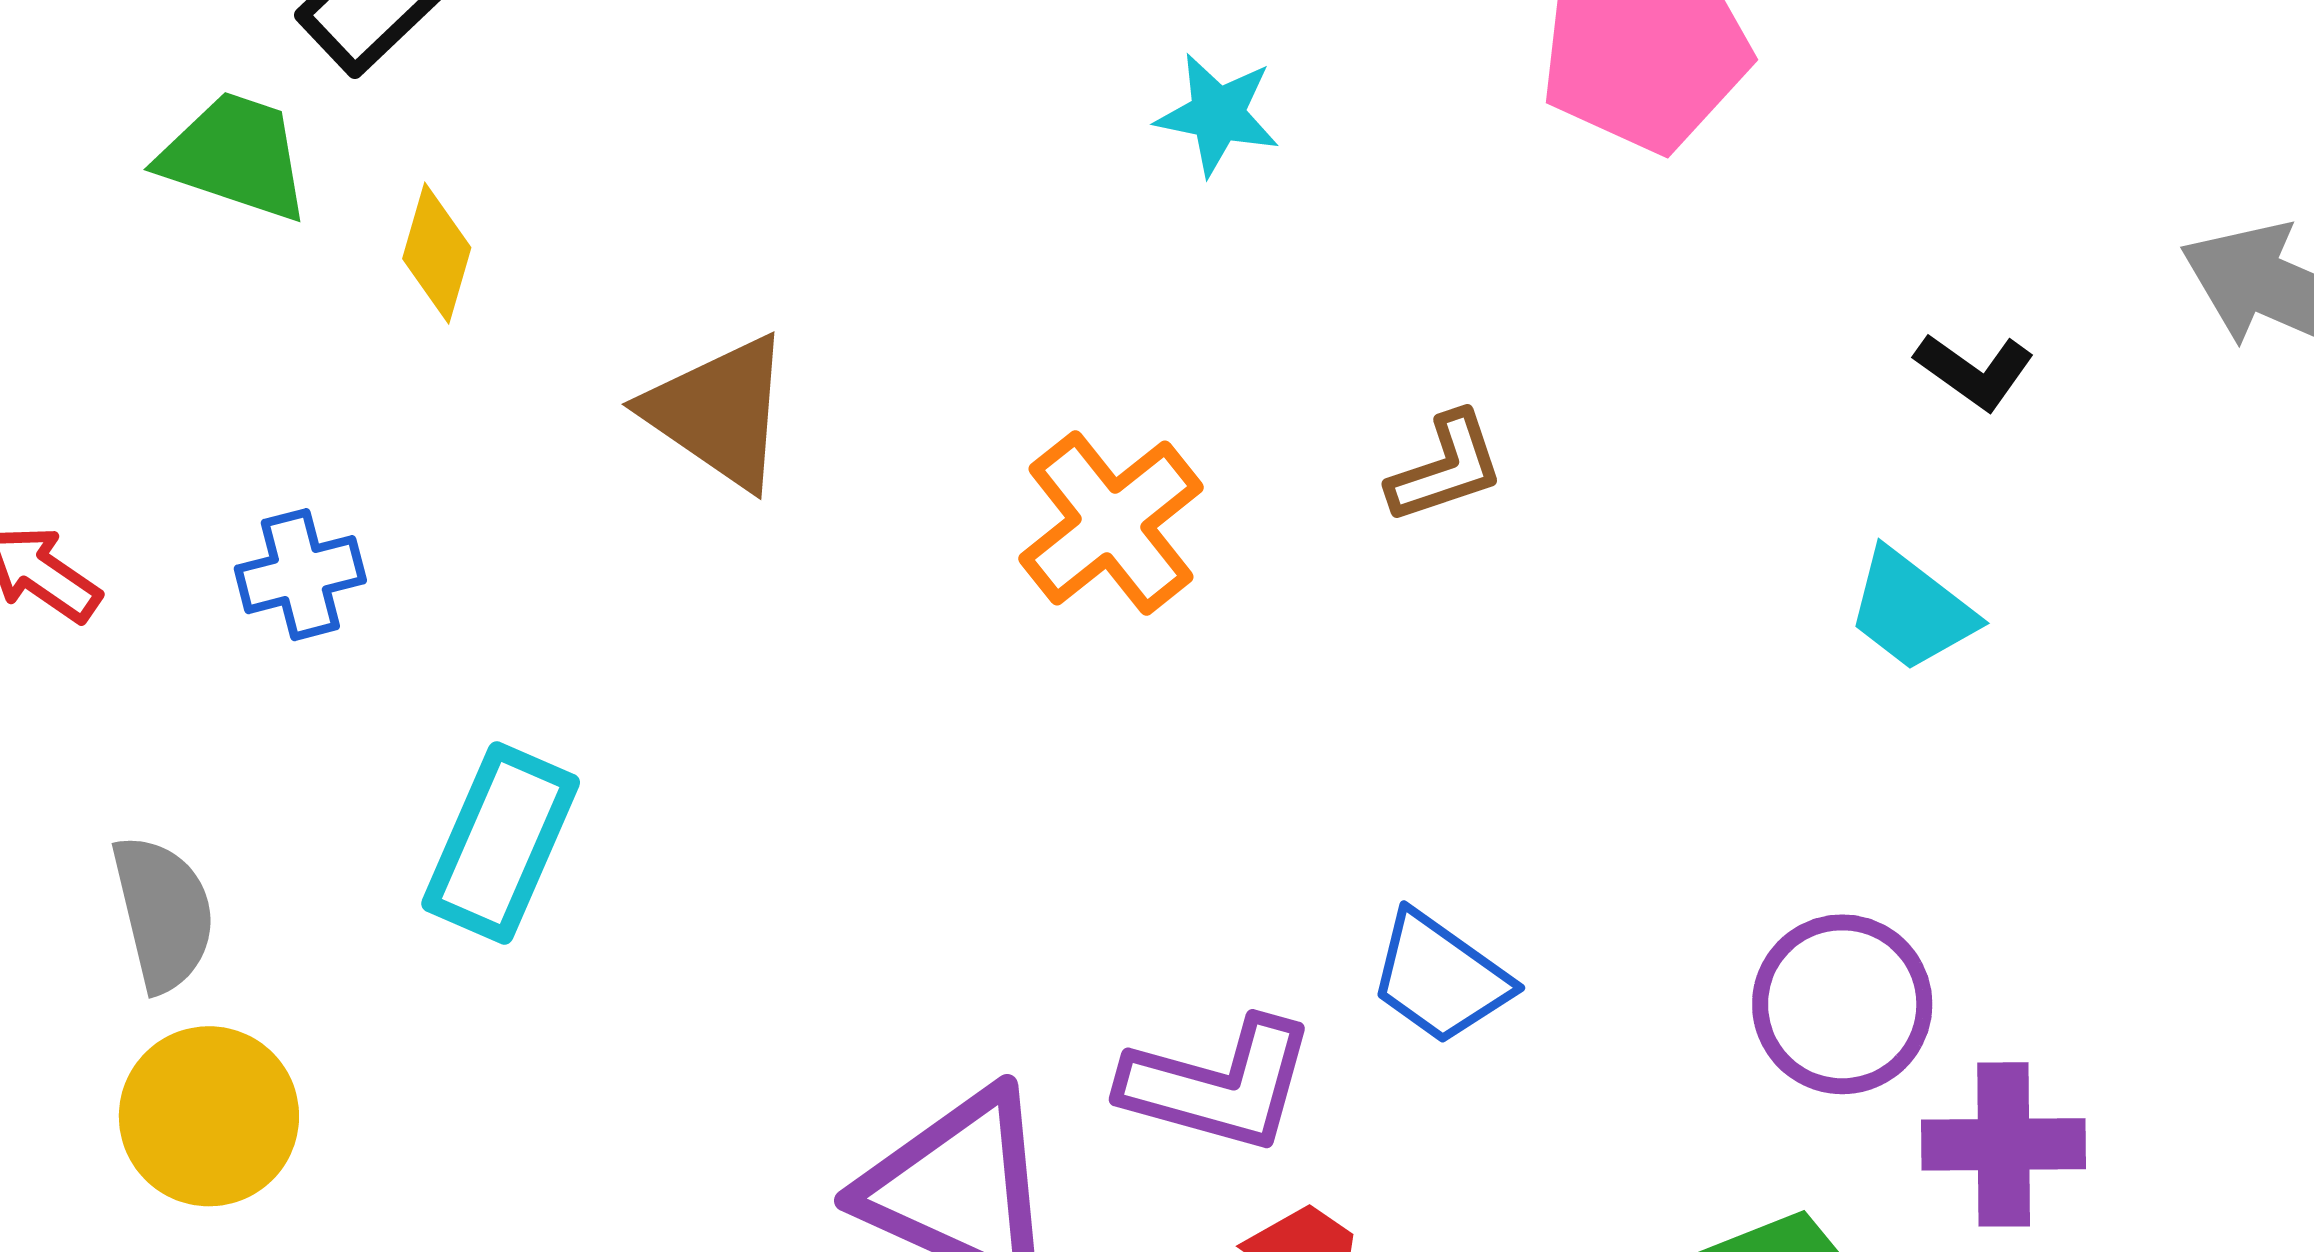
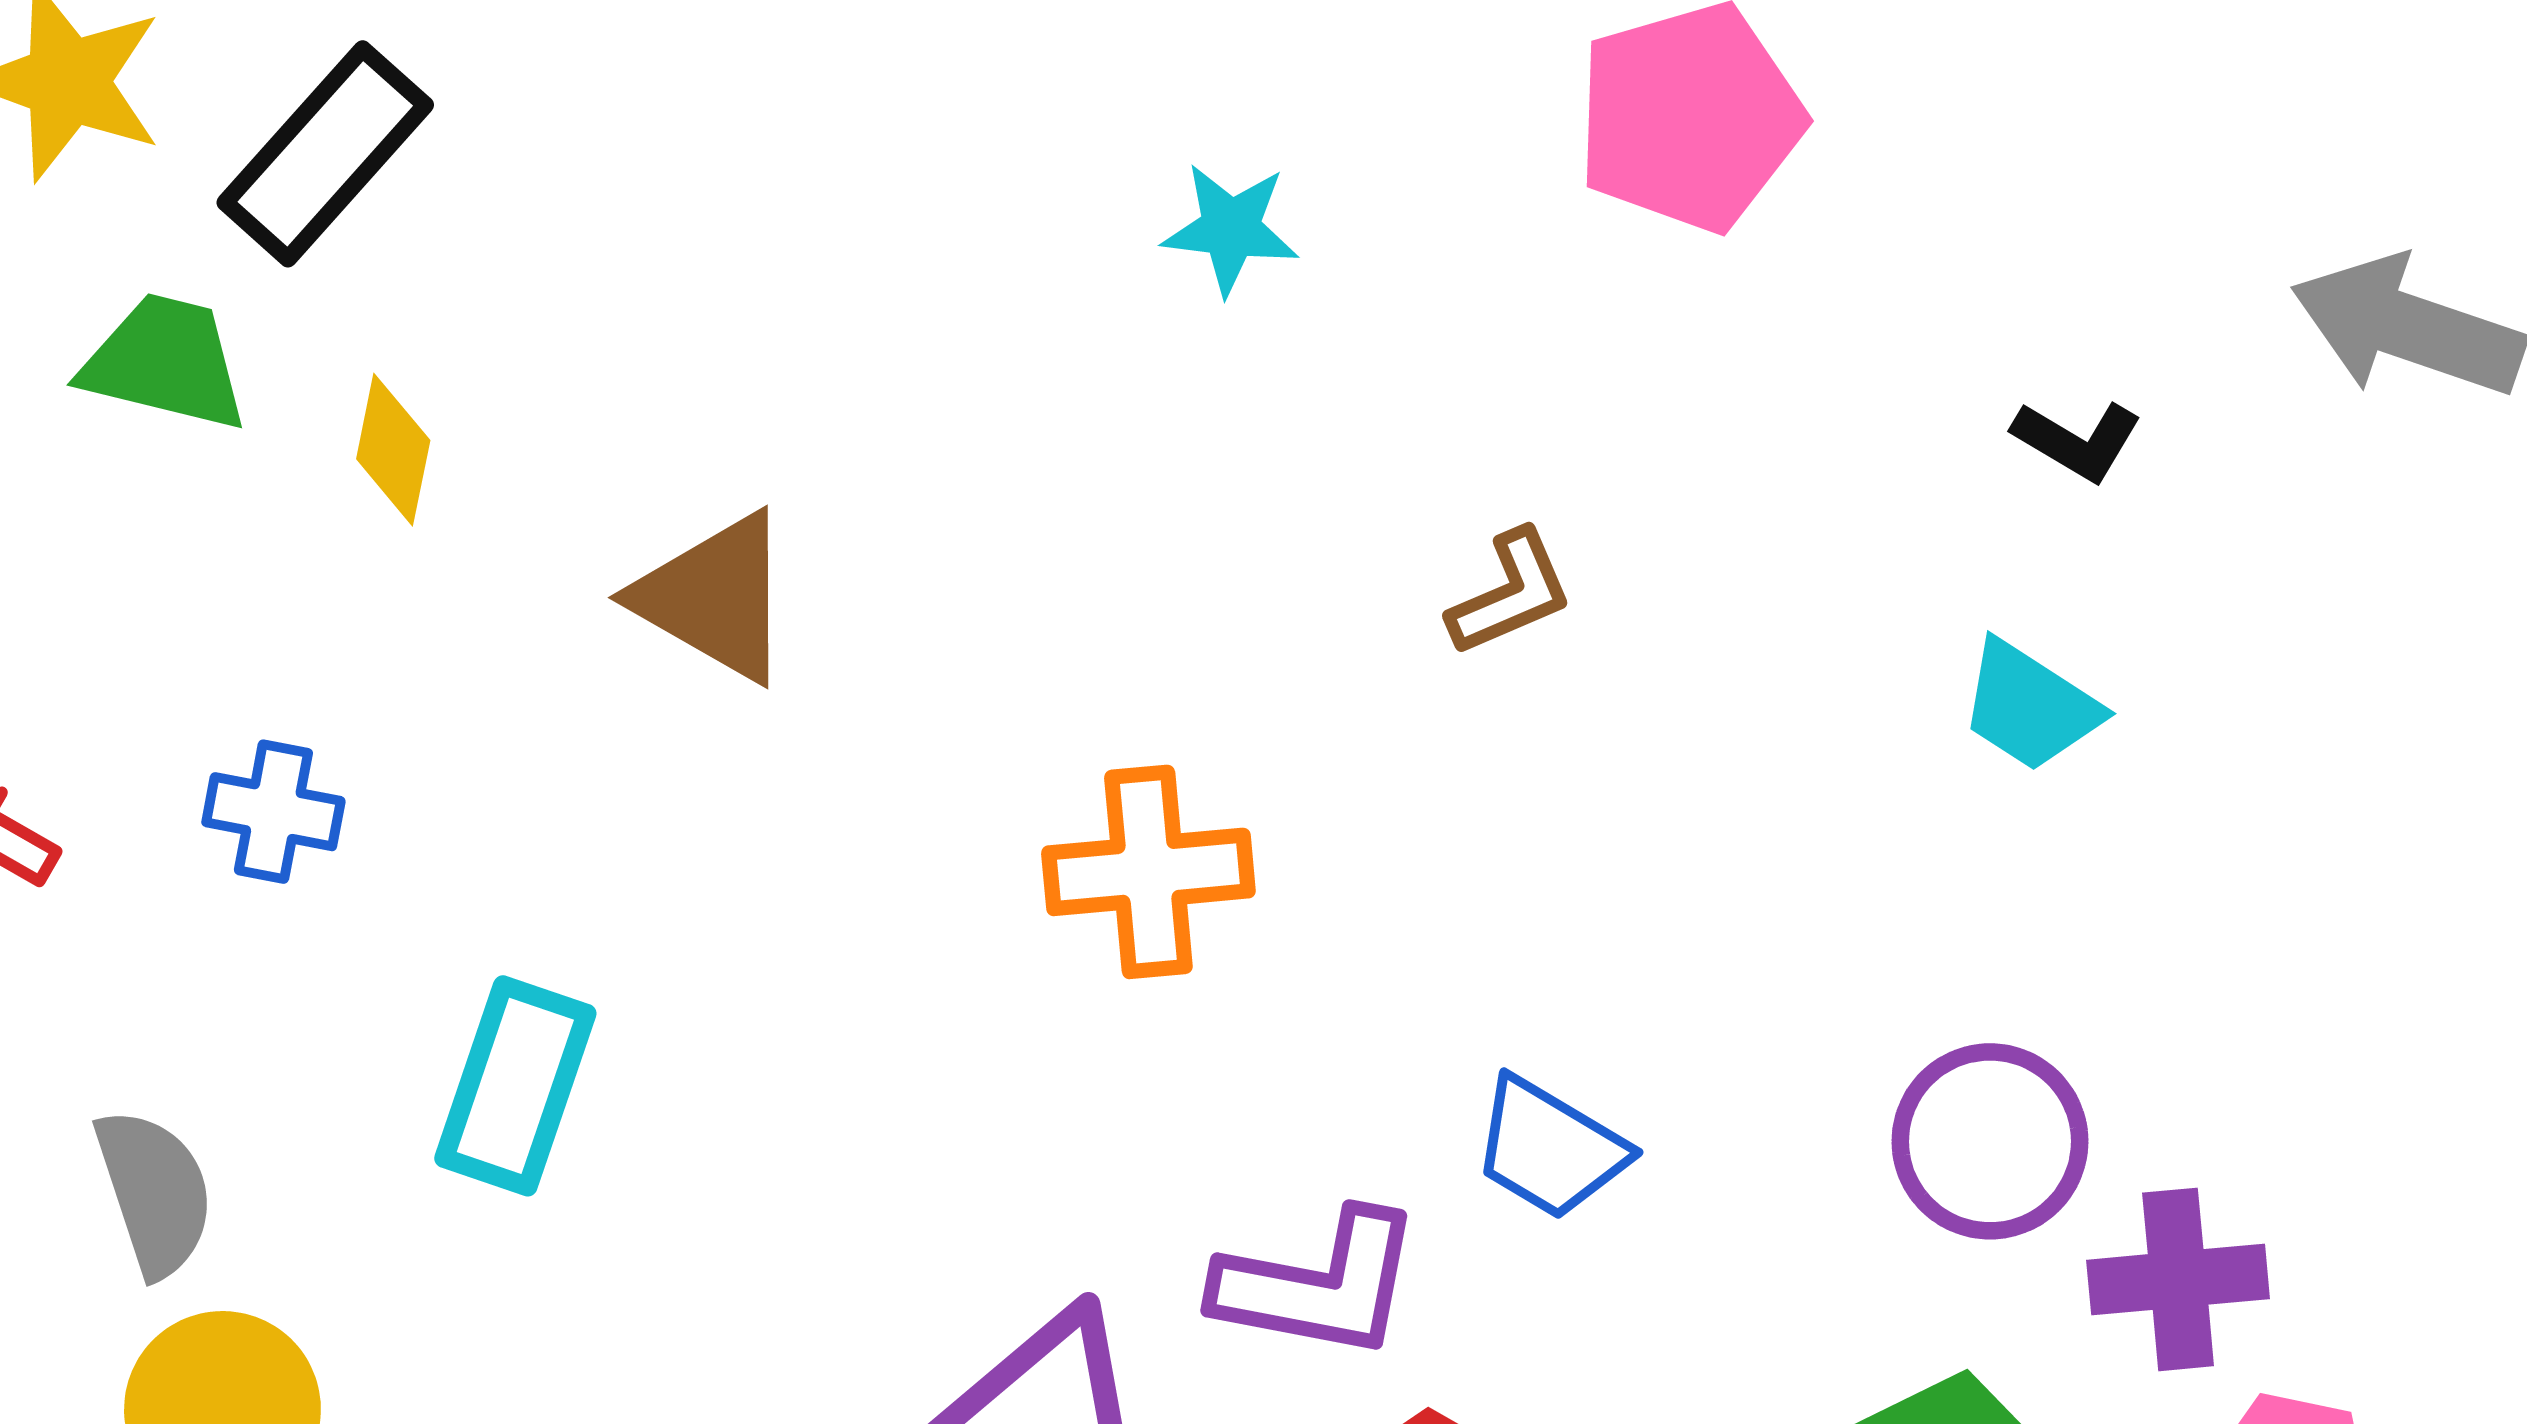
orange cross: (1111, 523) -> (1148, 872), moved, turned 38
blue cross: (300, 575) -> (273, 812), turned 30

